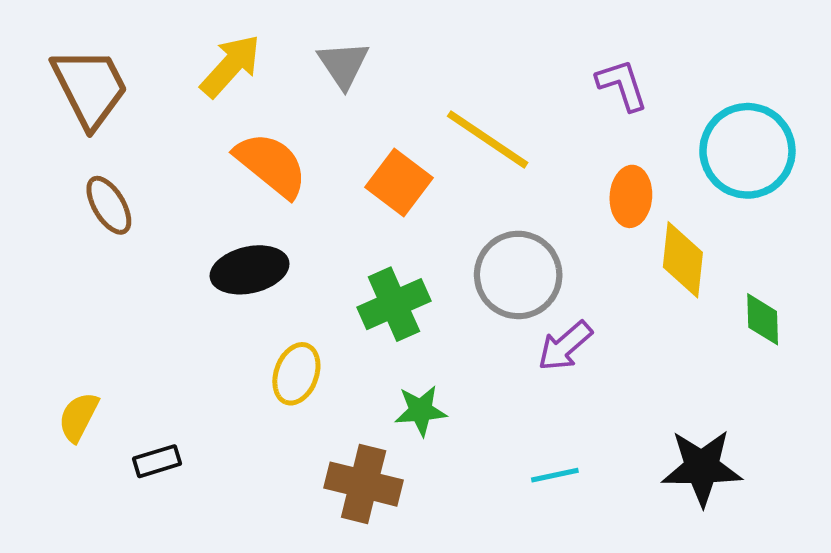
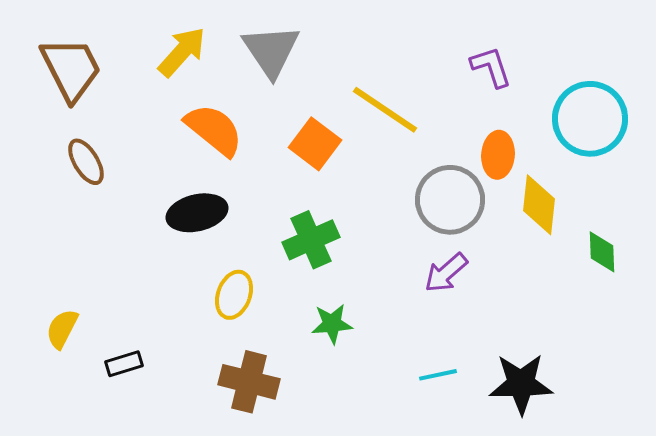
gray triangle: (343, 65) -> (271, 51), size x1.4
gray circle: (518, 275) -> (450, 200), moved
black star: (702, 468) -> (521, 384), moved
brown cross: (364, 484) -> (249, 382), moved

